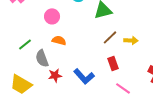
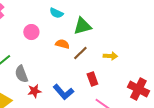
brown line: (110, 37) -> (80, 53), moved
orange semicircle: (59, 40) -> (62, 44), moved

